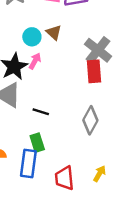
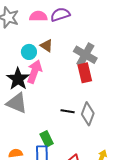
pink arrow: (35, 61) -> (34, 72), size x1.6
black line: (41, 112) -> (68, 111), moved

